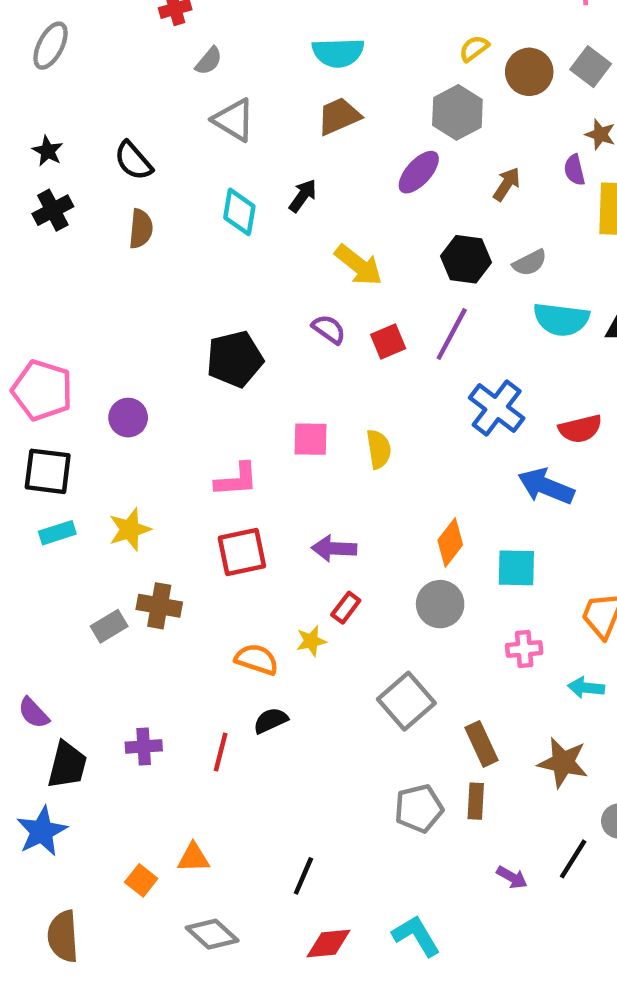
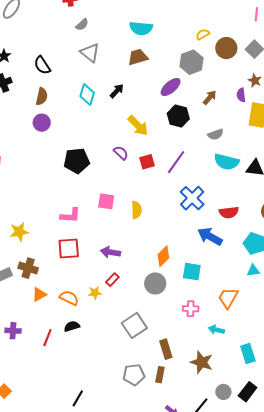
black hexagon: (466, 259) -> (178, 116), moved
purple circle: (128, 418) -> (42, 123), moved
orange triangle: (194, 858) -> (39, 294), moved, turned -35

